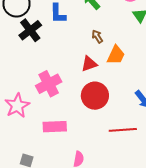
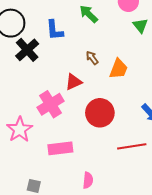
brown arrow: (97, 37) -> (92, 58), moved
red triangle: (89, 64) -> (74, 82), moved

